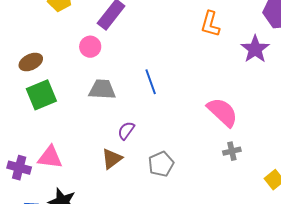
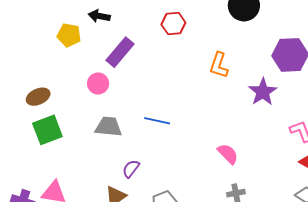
blue line: (151, 82) -> (157, 121), turned -60
pink semicircle: (222, 112) -> (228, 154), size x0.7

